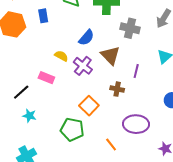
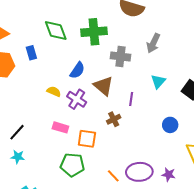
pink rectangle: (46, 78) -> (60, 127), moved
brown cross: (117, 89) -> (114, 119), turned -32
orange square: (89, 106) -> (87, 139), turned -30
cyan star: (29, 116) -> (18, 157), moved
purple ellipse: (136, 124) -> (139, 172), moved

